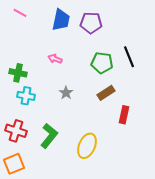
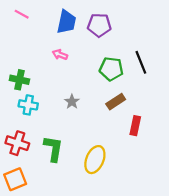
pink arrow: (55, 59) -> (60, 55), moved
green L-shape: (49, 136) -> (53, 149), turned -30

